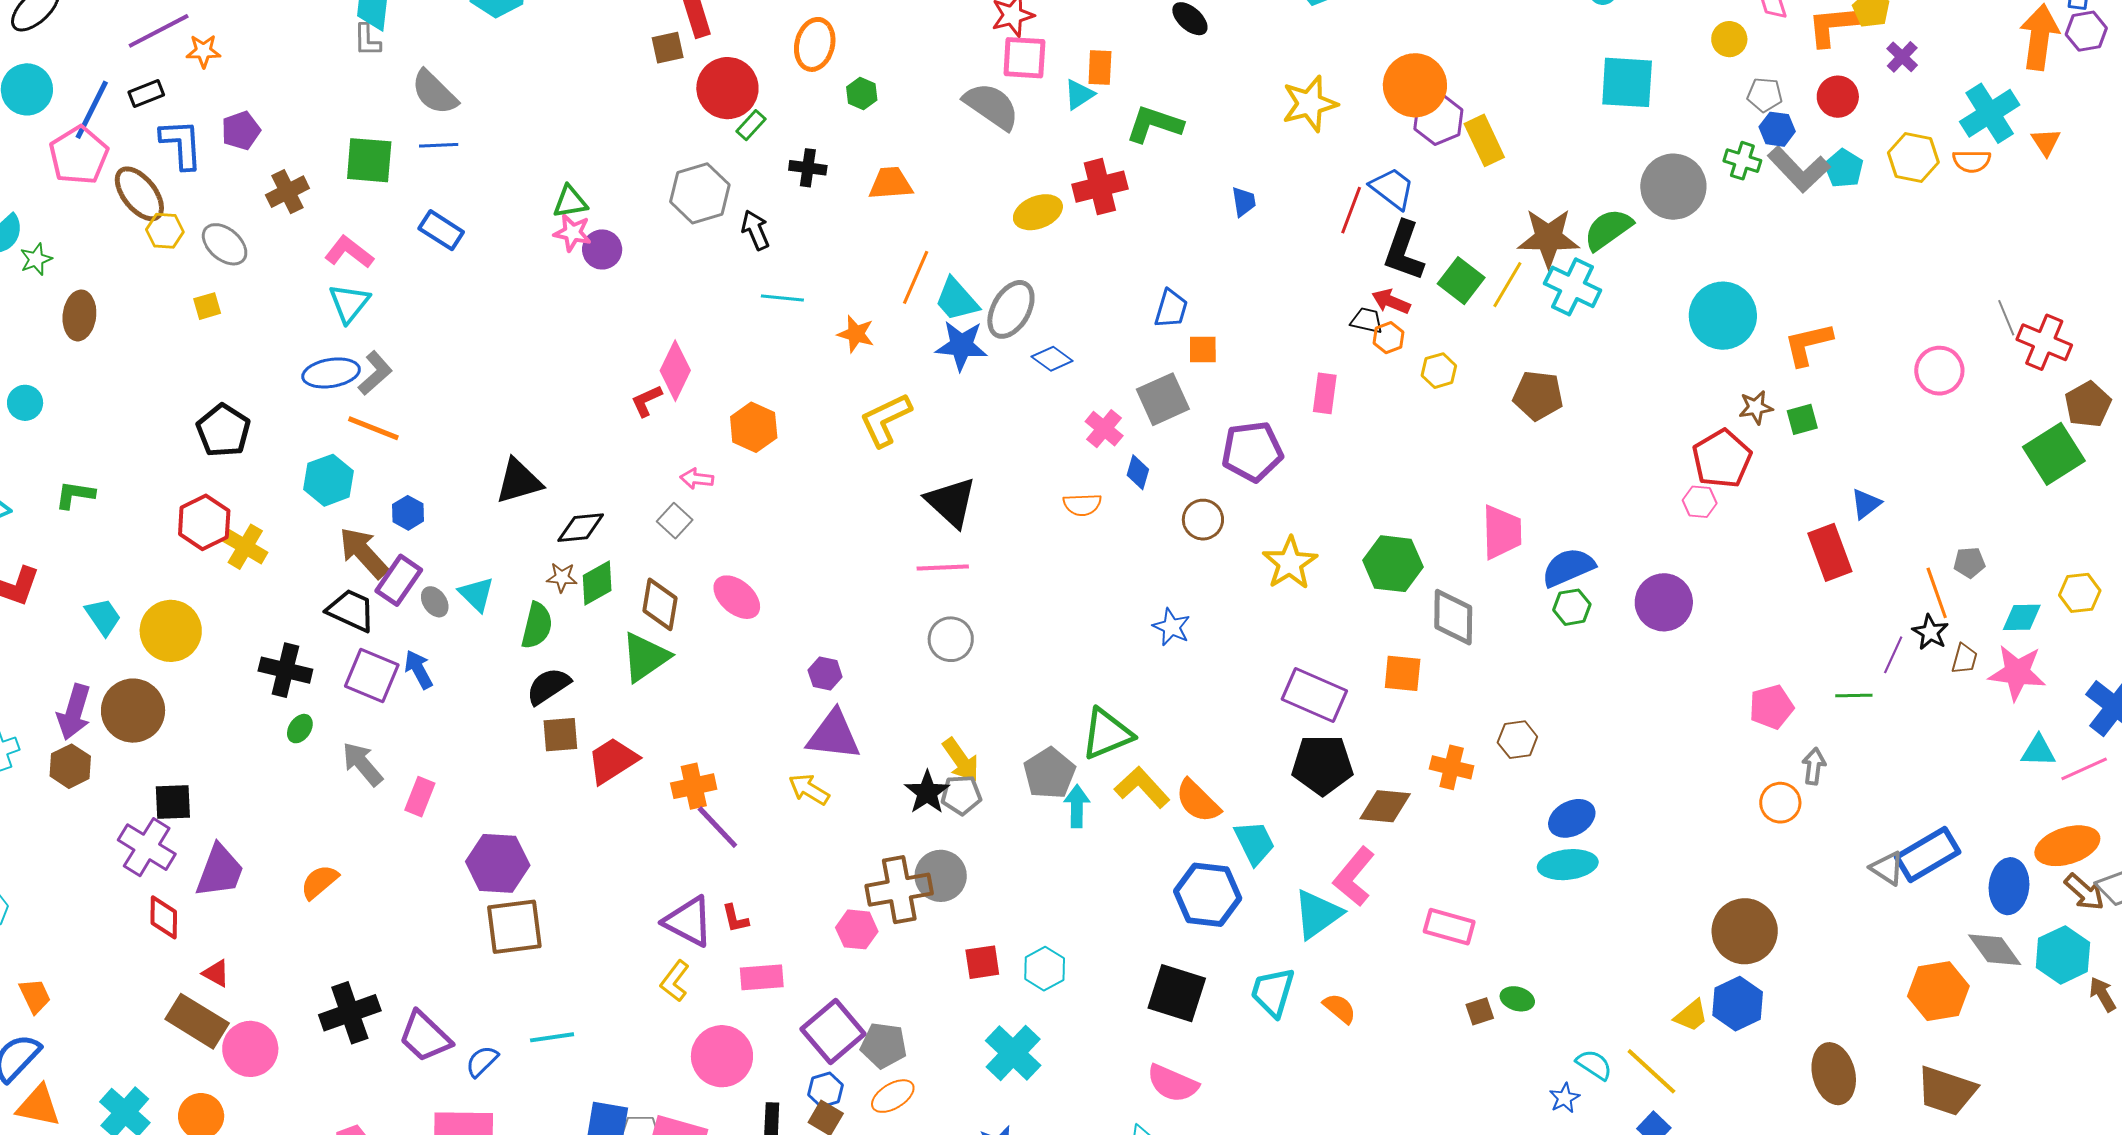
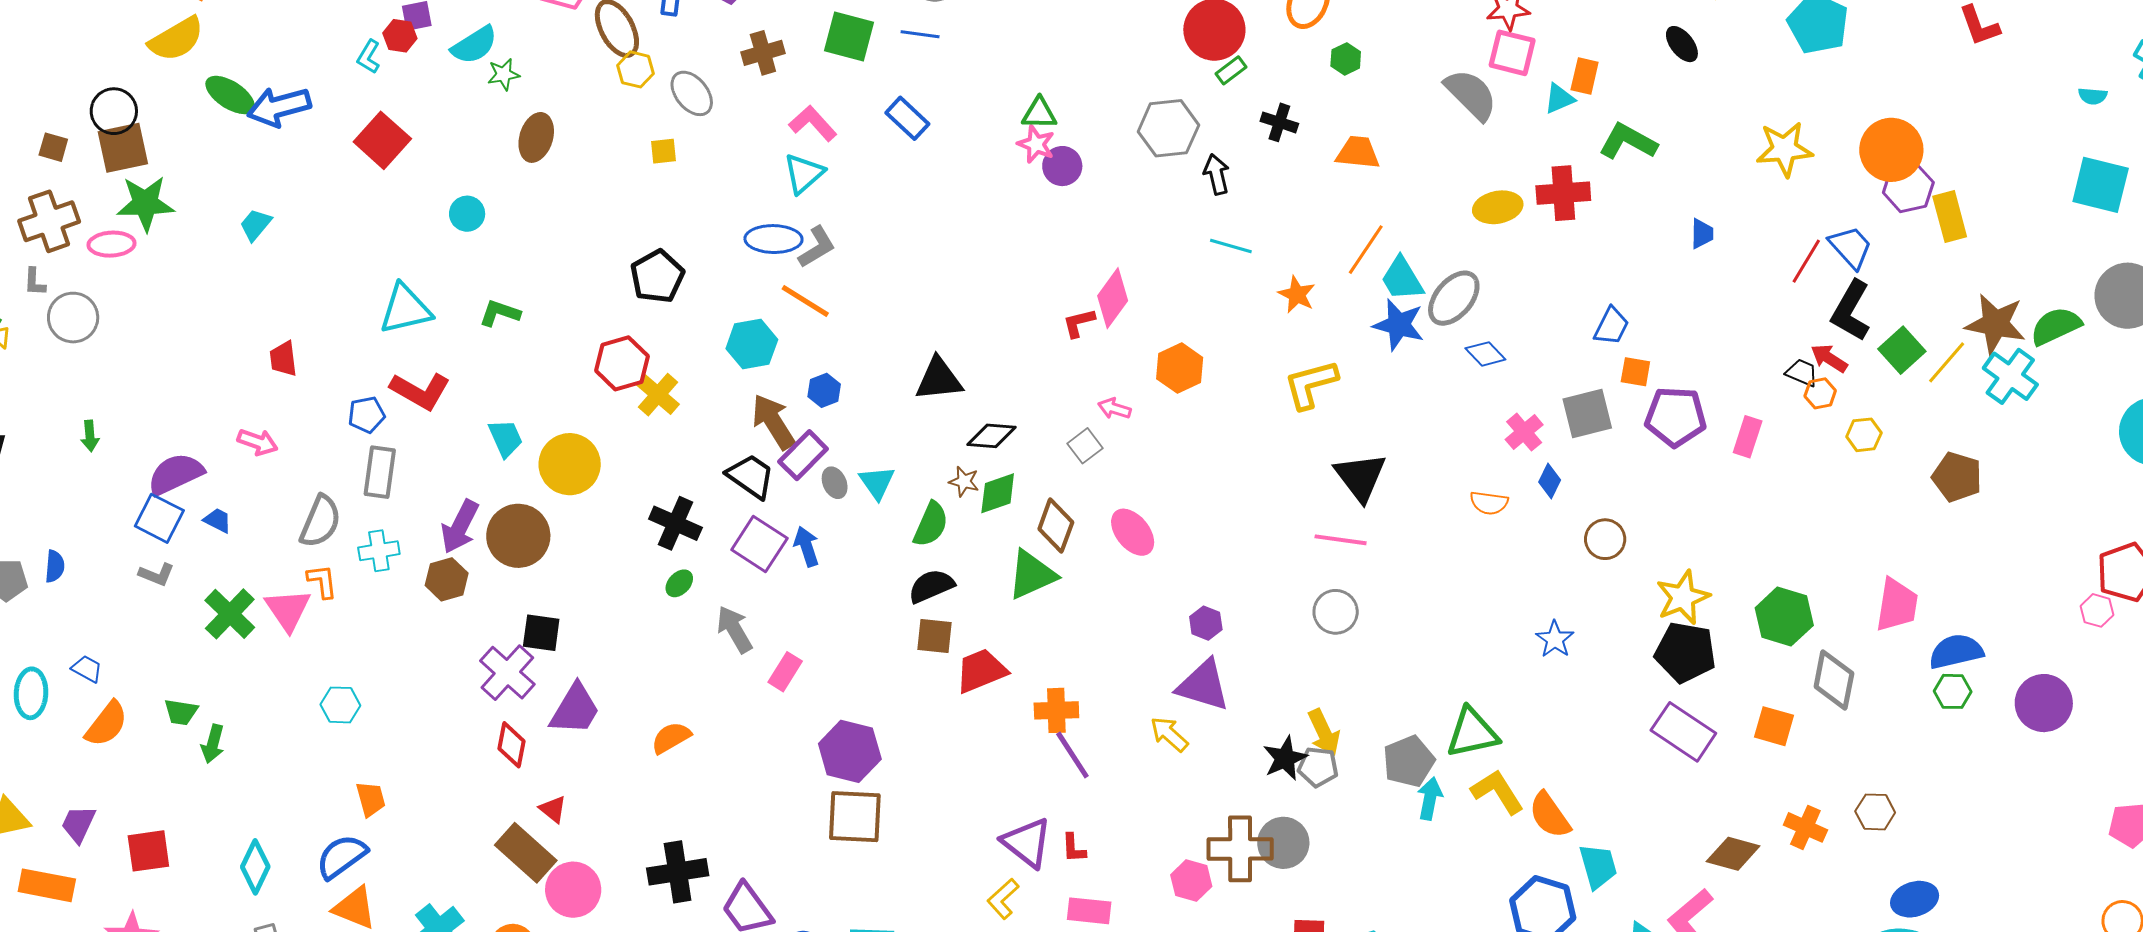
purple pentagon: (1252, 451) -> (1676, 417), moved
black pentagon: (1322, 765) -> (1685, 652), moved

